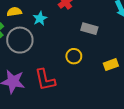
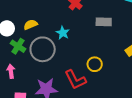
cyan star: (40, 18) -> (63, 33), moved
yellow circle: (74, 56) -> (95, 64), moved

